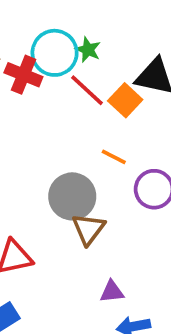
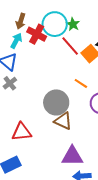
brown triangle: (88, 229) -> (63, 121), turned -48
purple triangle: (112, 292) -> (72, 156), size x1.6

